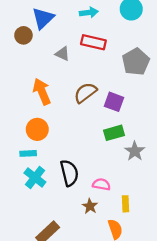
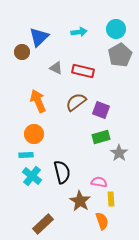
red rectangle: (93, 42) -> (83, 71), moved
gray pentagon: (136, 62) -> (120, 55), moved
pink semicircle: (101, 184) -> (99, 182), moved
brown star: (90, 206) -> (80, 201), size x1.5

